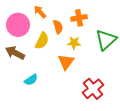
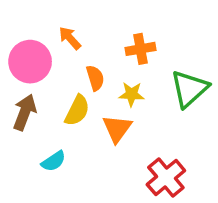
orange semicircle: (58, 27) -> (95, 78), moved
yellow semicircle: (42, 41) -> (77, 111), moved
brown arrow: (15, 53) -> (25, 112), turned 84

